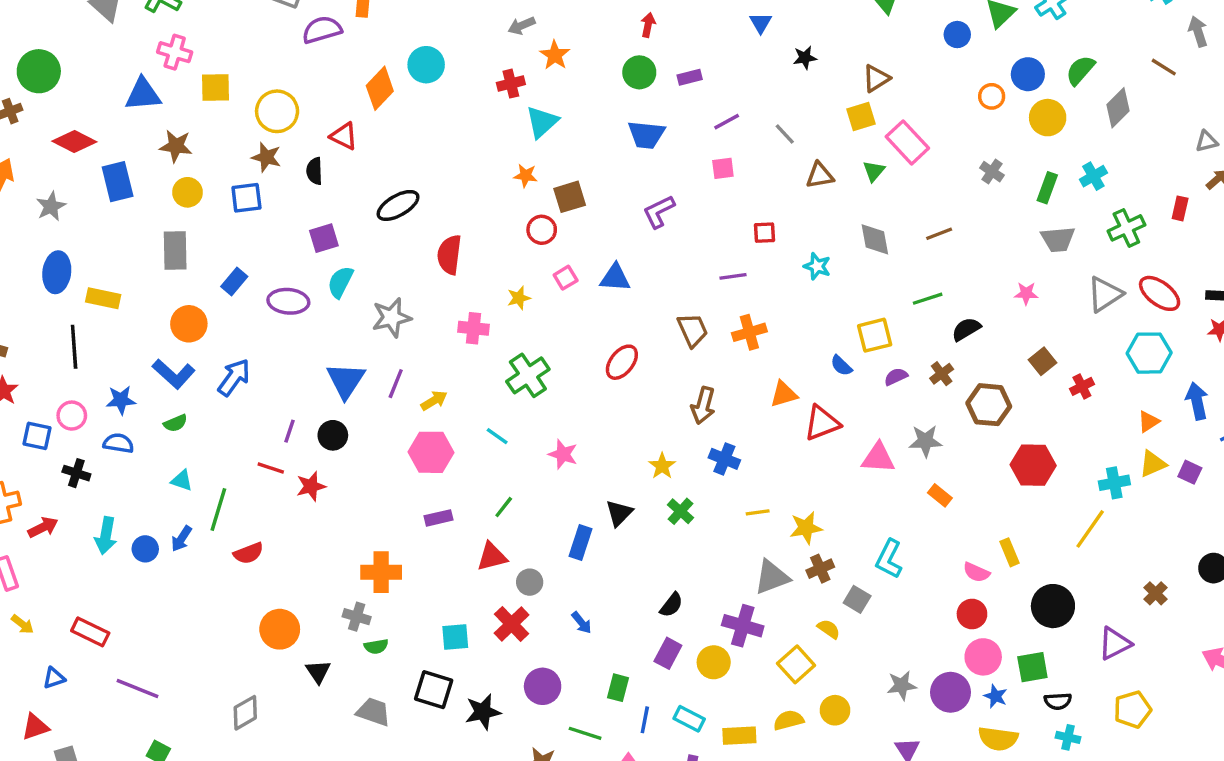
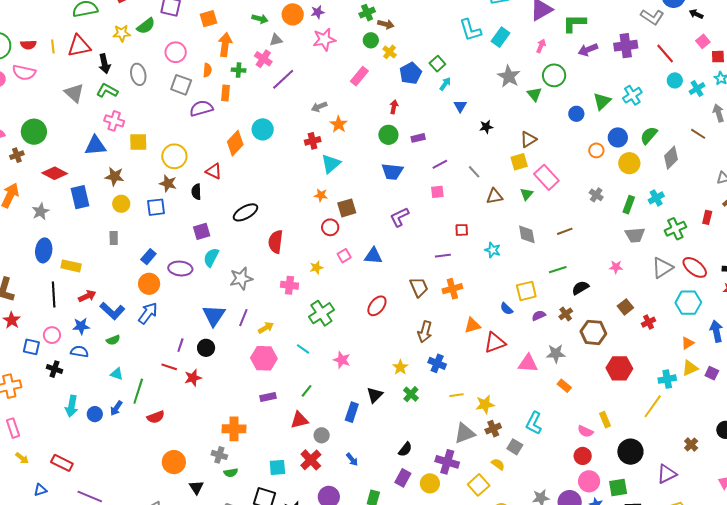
gray rectangle: (175, 250) -> (114, 238), size x0.6
orange circle: (189, 324) -> (149, 284), moved
red arrow: (43, 527) -> (87, 296), moved

